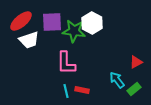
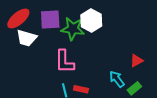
white trapezoid: (29, 40) -> (27, 38), turned 35

